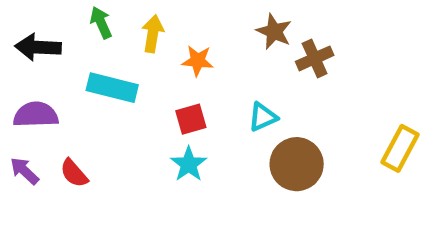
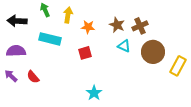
brown star: (274, 31) -> (117, 25), moved
cyan triangle: (263, 117) -> (124, 46), moved, turned 48
cyan star: (189, 164) -> (94, 93), moved
brown circle: (297, 164) -> (153, 52), moved

